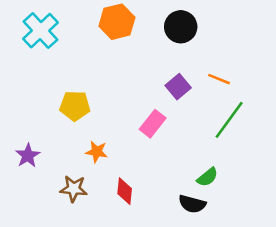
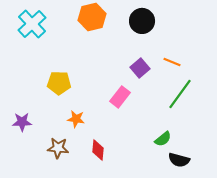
purple star: (28, 156) -> (22, 122), turned 30
black semicircle: (192, 204) -> (179, 160), moved

